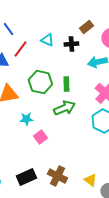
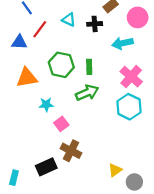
brown cross: (57, 176) -> (71, 151), moved
yellow triangle: (90, 180) -> (115, 170), turned 48

